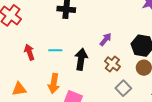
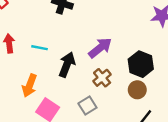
purple arrow: (106, 39) -> (100, 48), size x1.5
gray square: (123, 88) -> (87, 106), moved

